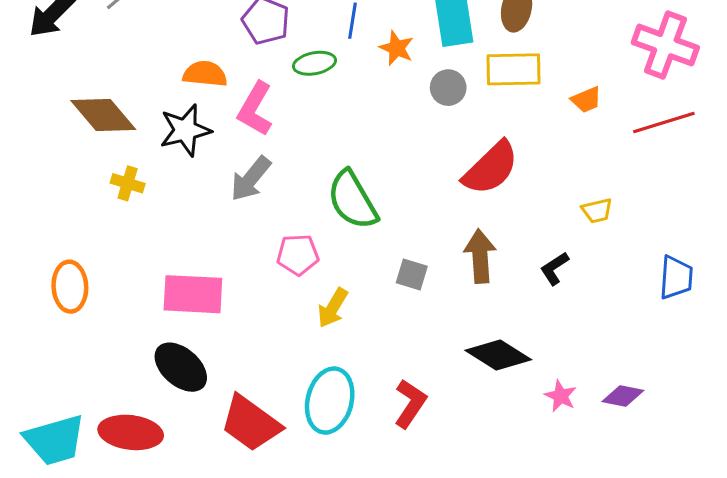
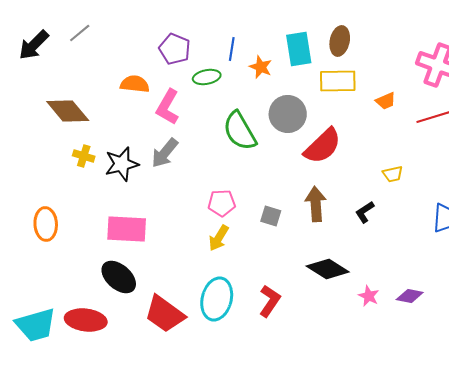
gray circle: (448, 88) -> (288, 114), moved, size x1.6
black star: (185, 130) -> (122, 164), moved
green semicircle: (352, 200) -> (240, 131), moved
pink pentagon: (298, 255) -> (222, 203), moved

